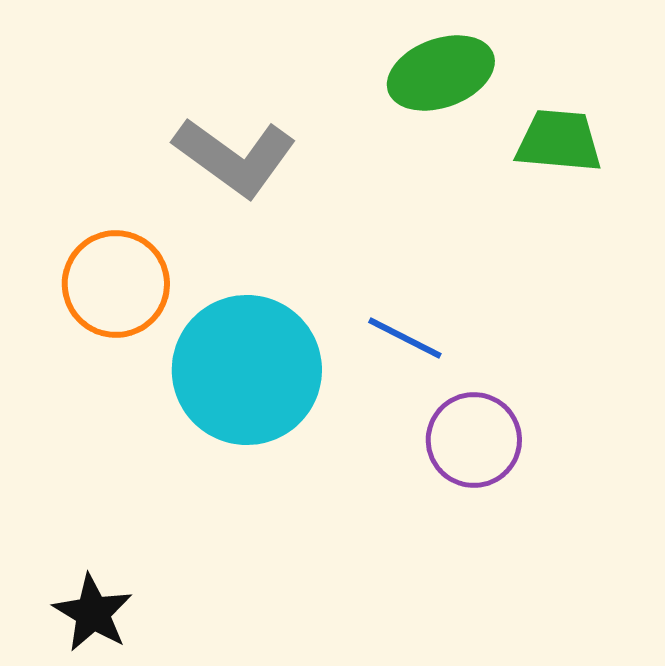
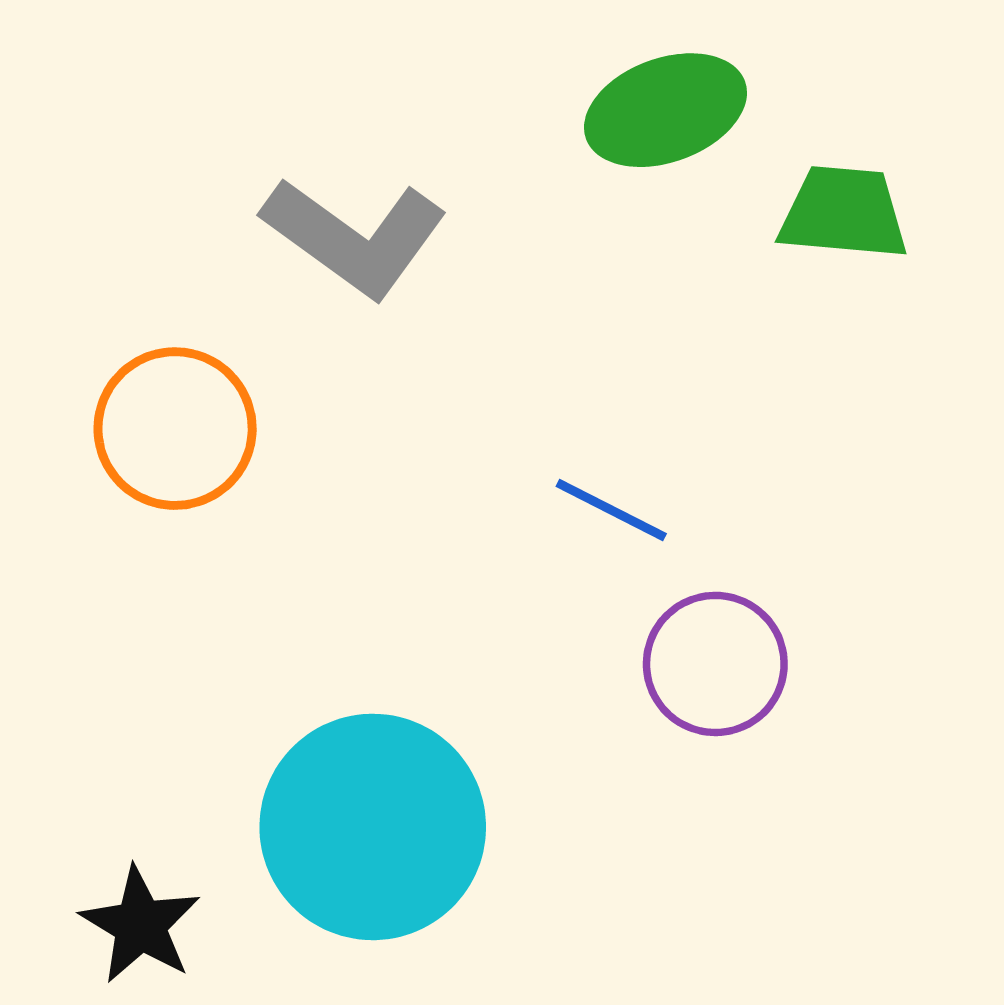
cyan circle: (247, 370) -> (373, 827), moved

